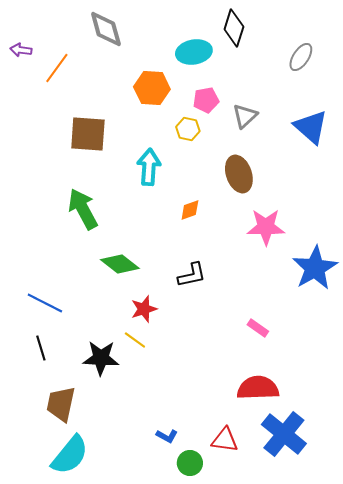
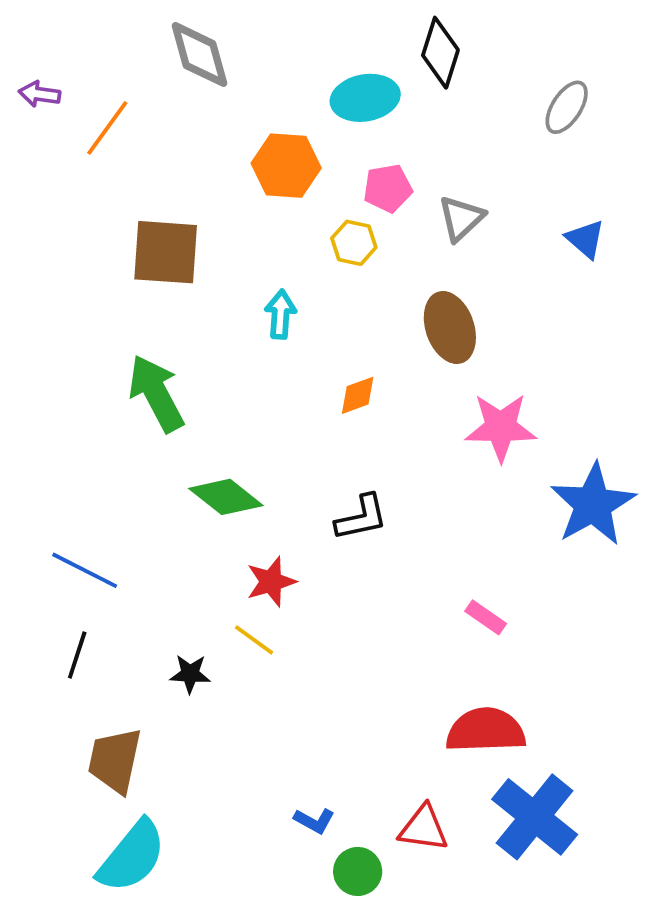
blue triangle: (311, 127) -> (585, 239), size x0.6
cyan arrow: (149, 167) -> (280, 314), size x0.7
black line: (41, 348) -> (77, 655), turned 35
black star: (101, 358) -> (190, 674), size x0.6

